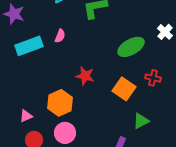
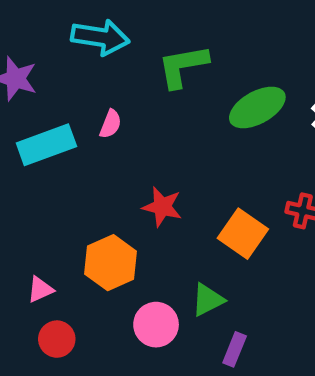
green ellipse: (131, 47) -> (257, 107), moved
green triangle: (141, 121) -> (208, 300), moved
pink circle: (65, 133) -> (156, 325), moved

